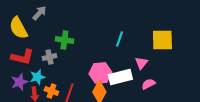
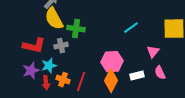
yellow semicircle: (18, 28) -> (54, 19), moved
cyan line: (119, 39) -> (131, 28), turned 35
white rectangle: (120, 77) -> (137, 76), moved, size x0.6
pink semicircle: (148, 84) -> (160, 73), turned -88

